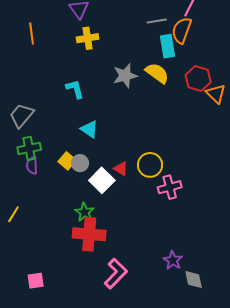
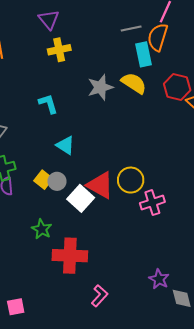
red triangle: (121, 169) -> (100, 185), size x1.8
green star: (84, 212) -> (42, 229), moved
pink L-shape: (116, 274) -> (100, 296), size x0.7

